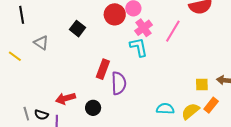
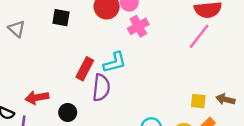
black square: (77, 29) -> (61, 18), turned -35
pink line: (173, 31) -> (199, 36), moved
cyan L-shape: (139, 47) -> (115, 63), moved, turned 80

